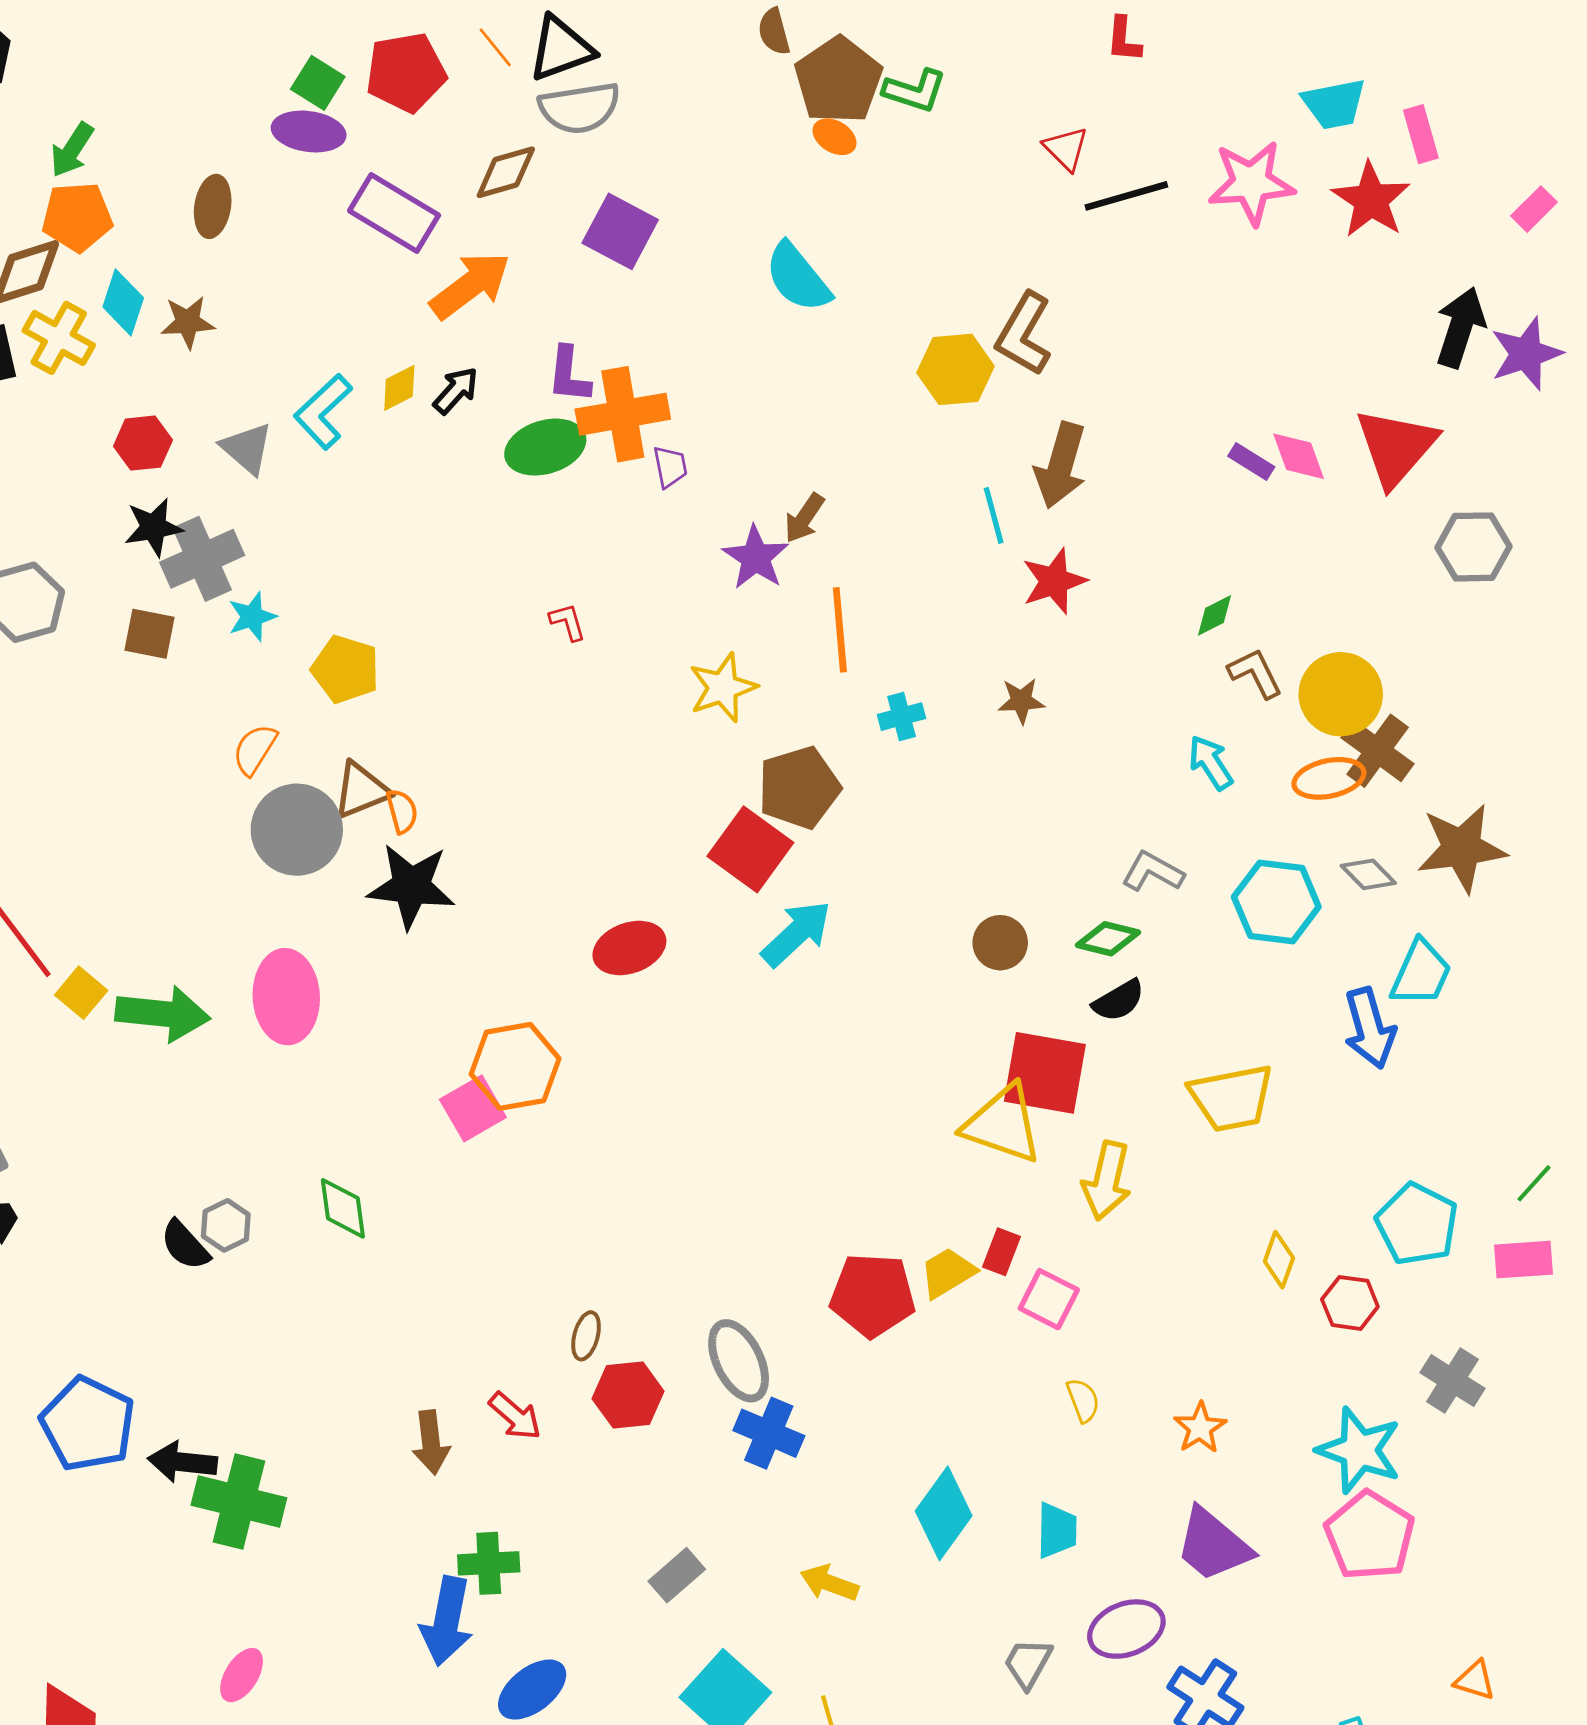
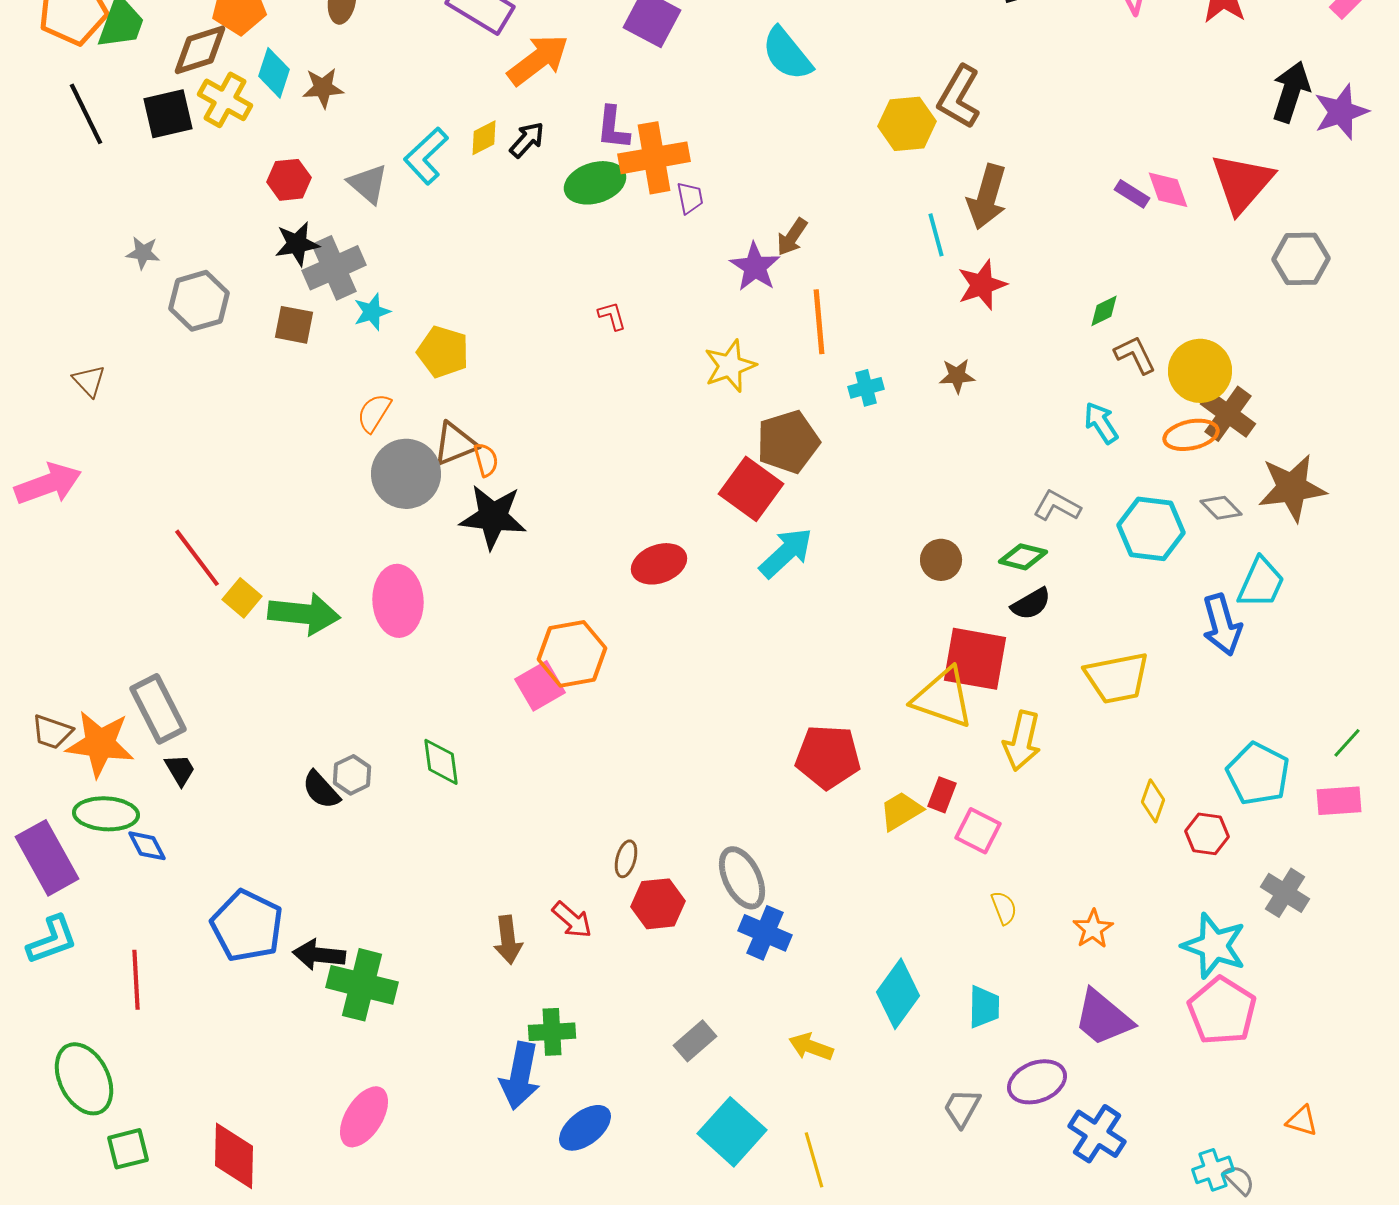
red pentagon: (873, 1295) -> (828, 757), moved
pink ellipse: (242, 1675) -> (364, 1117), size x1.5

